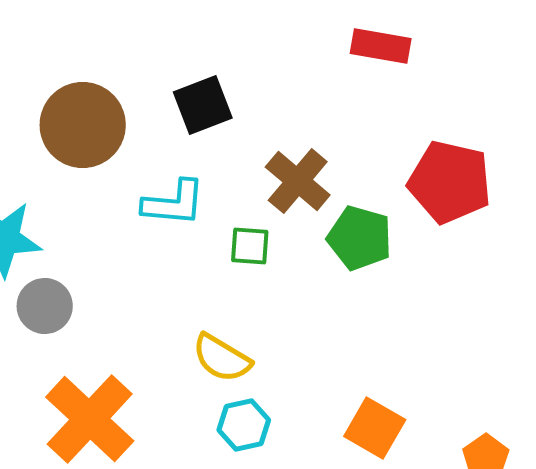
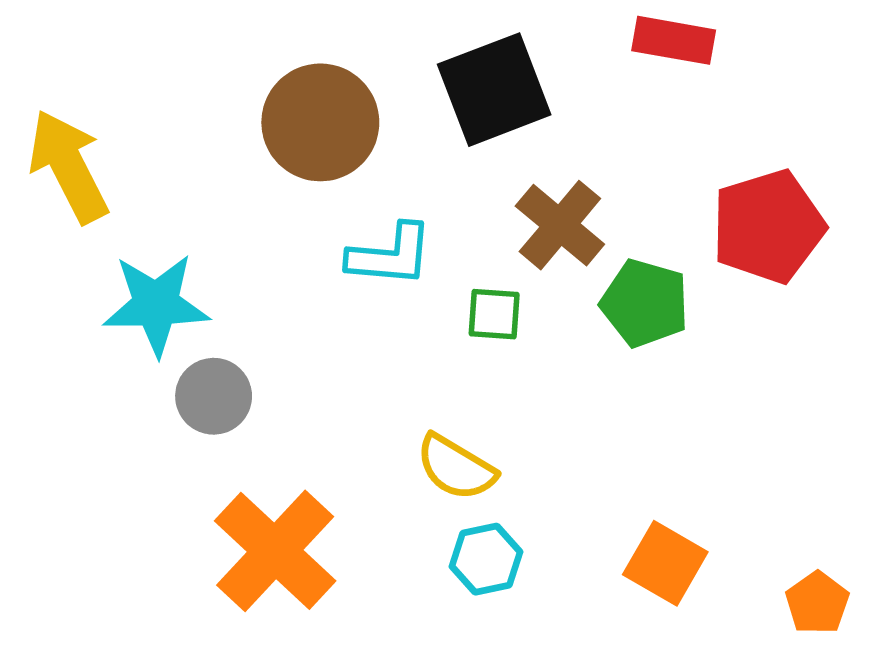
black square: (203, 105) -> (494, 90), moved, size x1.4
brown circle: (83, 125) -> (320, 122), moved
red pentagon: (450, 182) -> (768, 226), turned -30

